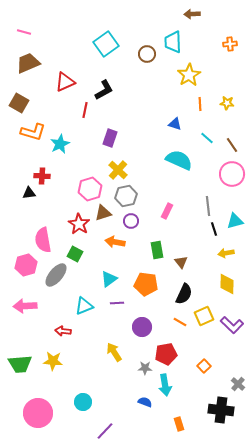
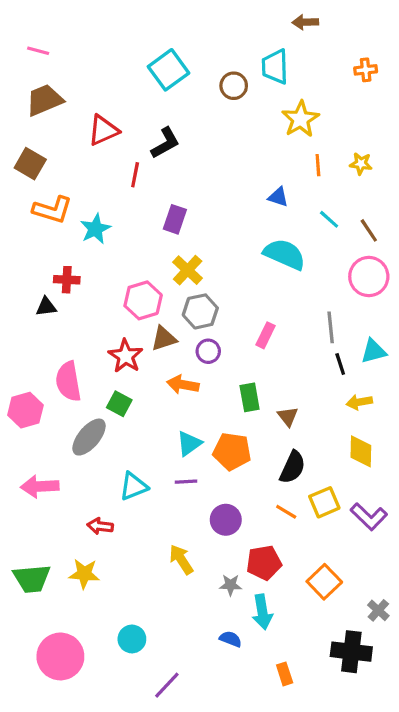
pink hexagon: (26, 265) -> (25, 410), moved
cyan triangle: (109, 279) -> (189, 443), moved
orange square: (204, 366) -> (324, 582), size x1.5

